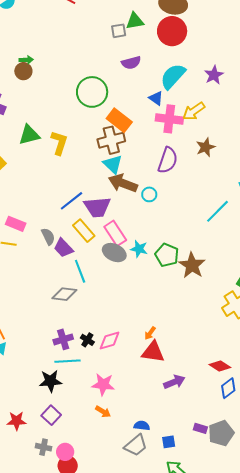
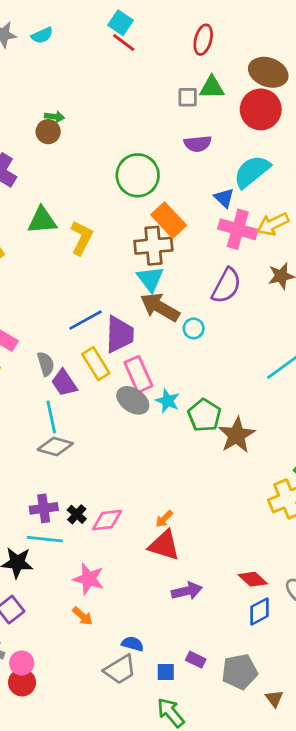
purple trapezoid: (97, 207) -> (120, 334), turned -92
cyan line: (80, 271) -> (51, 417), moved
purple rectangle: (200, 428) -> (196, 660), moved

